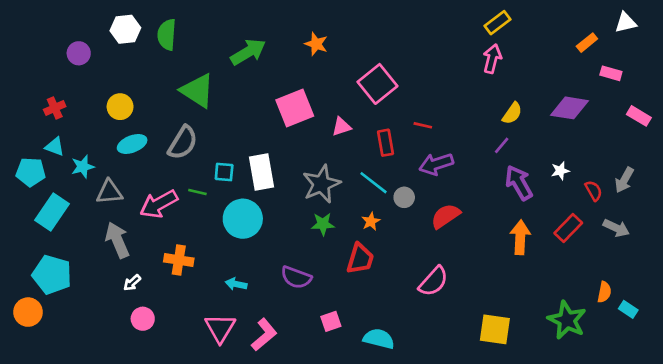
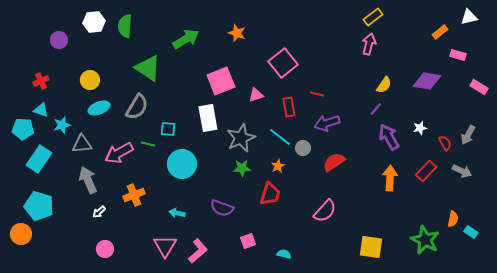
white rectangle: (261, 172) -> (208, 118), moved
orange cross: (179, 260) -> (134, 195), turned -30
pink circle: (143, 319) -> (105, 249), moved
cyan semicircle: (379, 339) -> (284, 254), size x0.6

